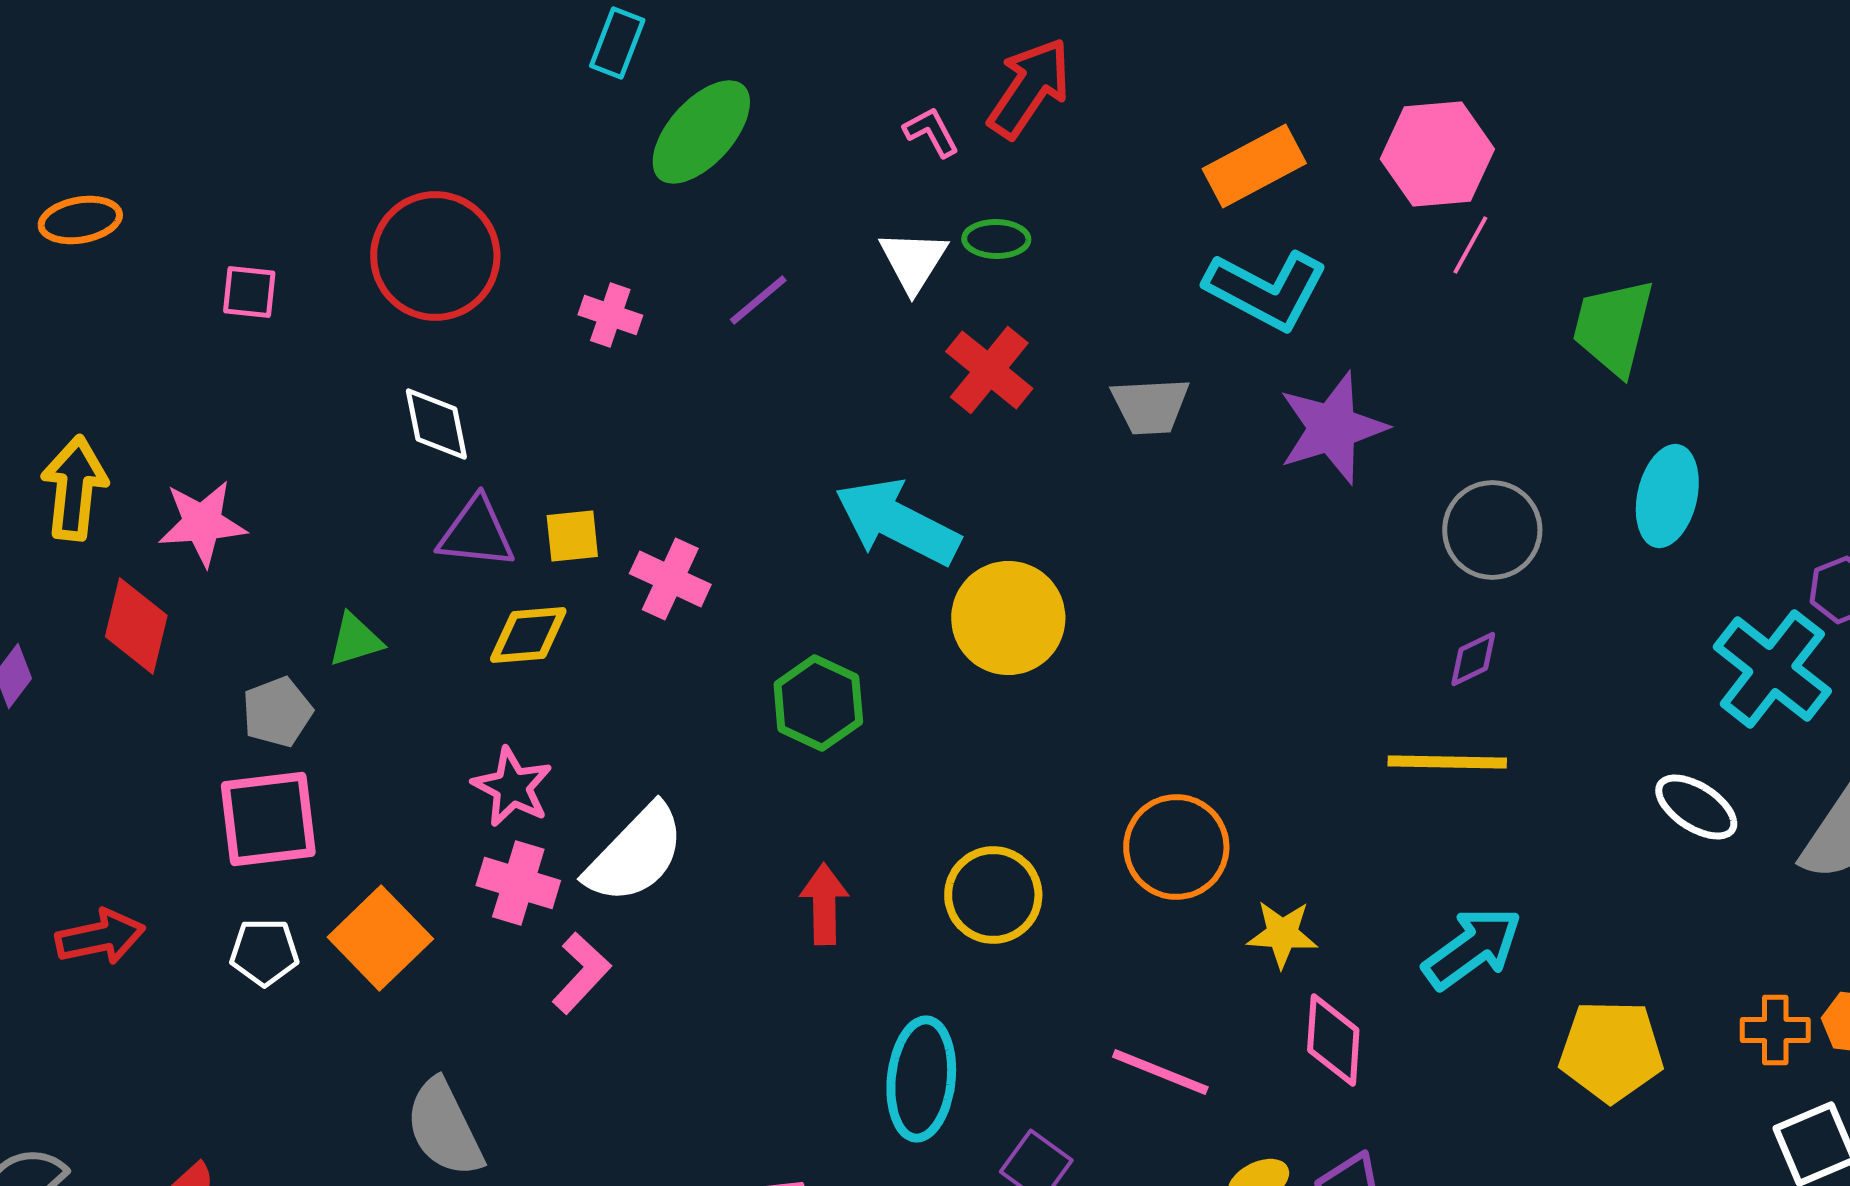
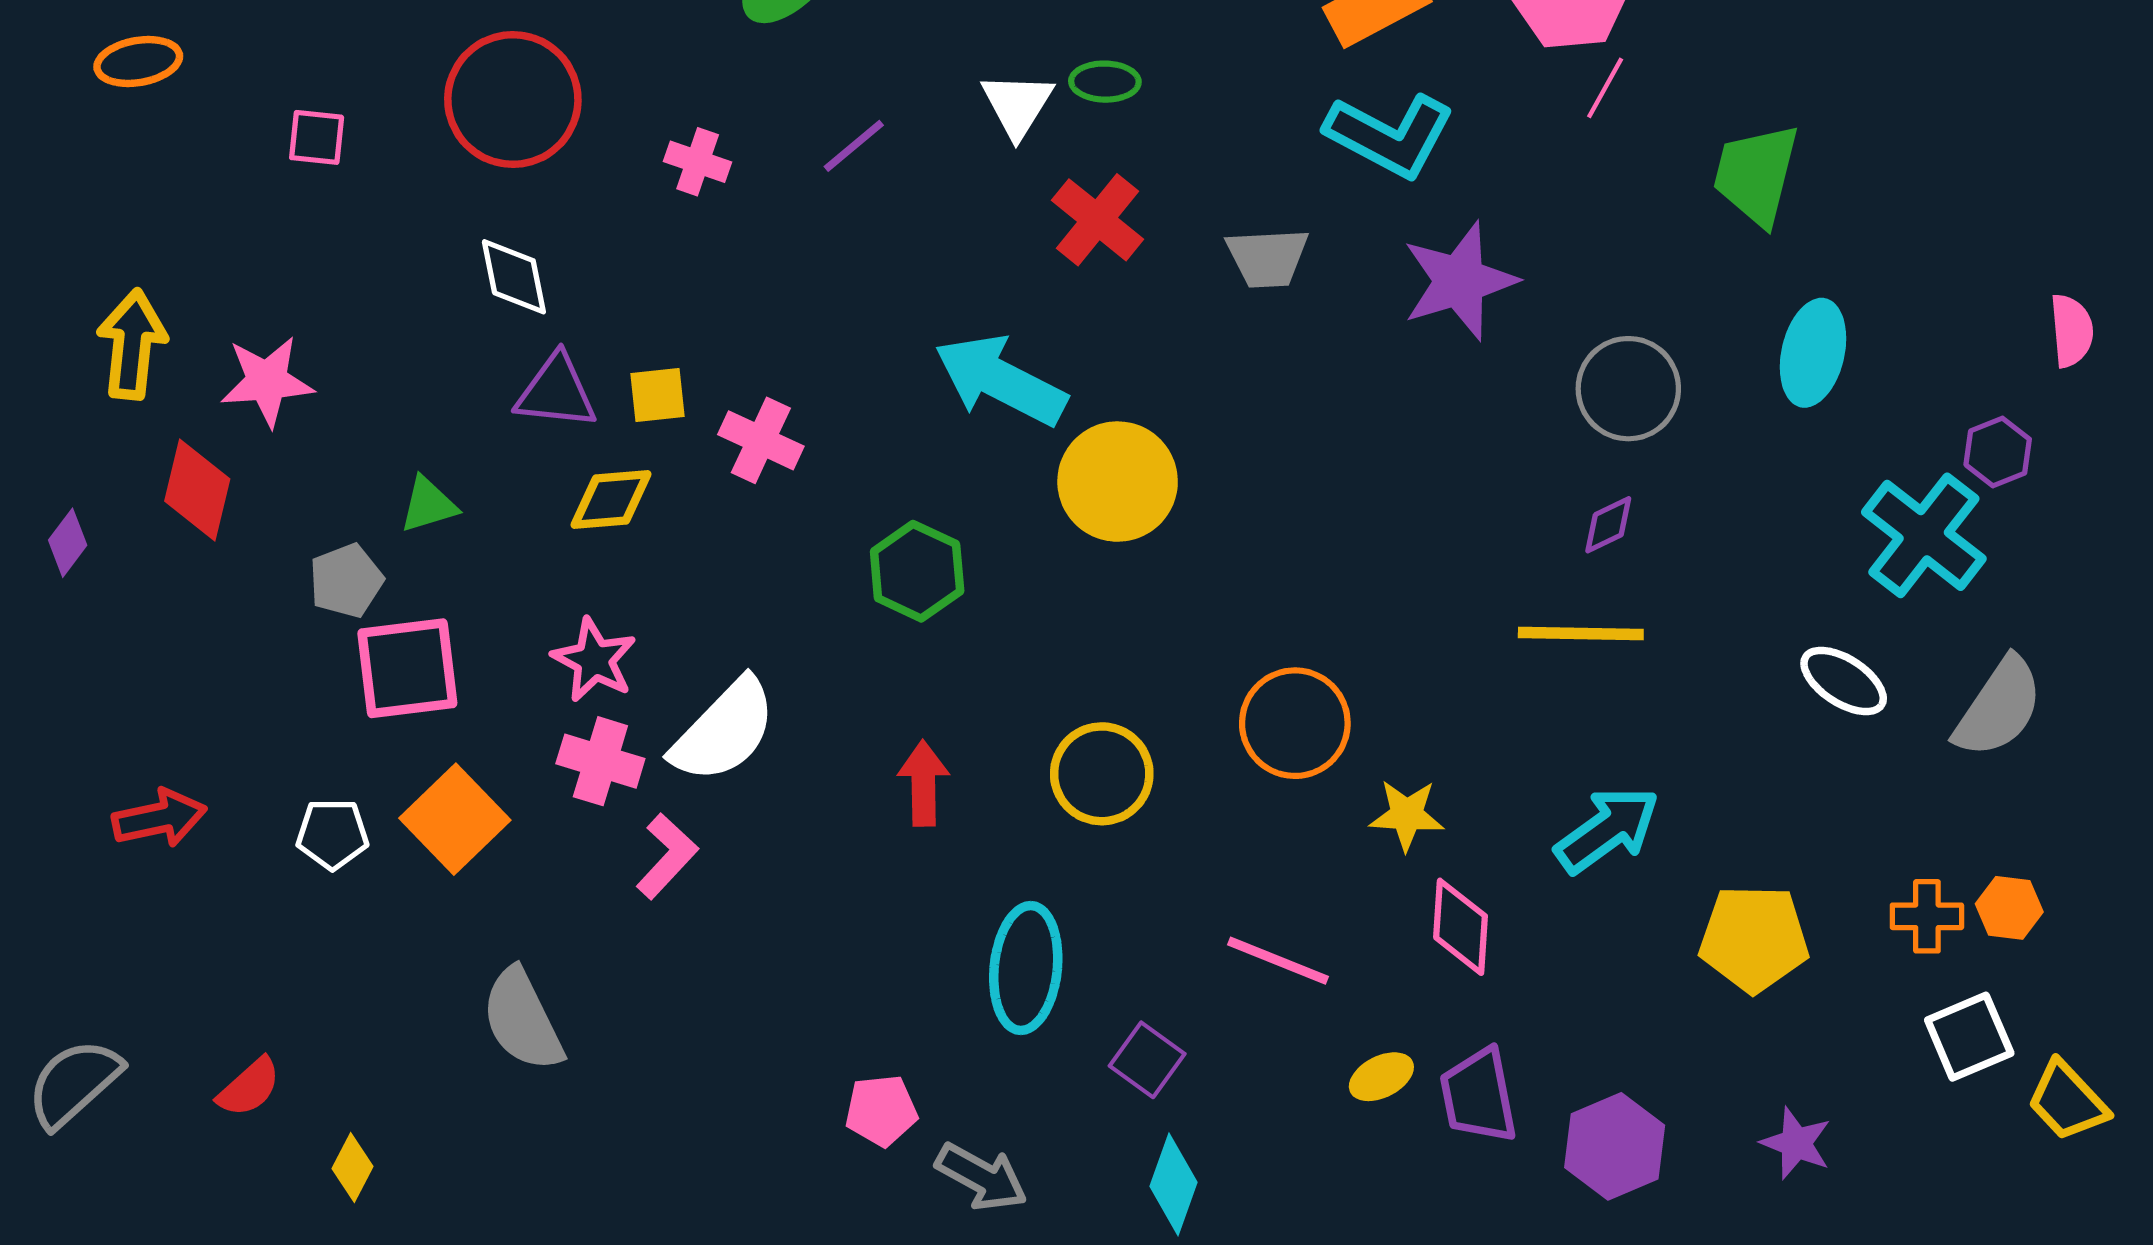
pink square: (268, 819) -> (407, 668), moved

